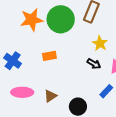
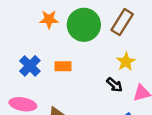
orange star: (32, 20) -> (49, 19), size x0.7
blue cross: (13, 61) -> (30, 66), moved

